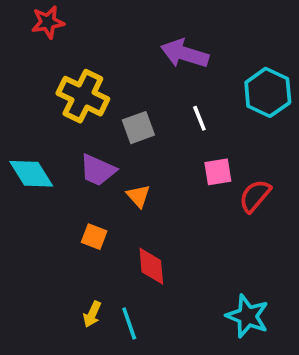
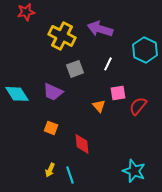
yellow cross: (83, 96) -> (62, 36), moved
white line: (199, 118) -> (108, 64), turned 48
orange triangle: (138, 196) -> (99, 106), moved

